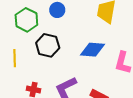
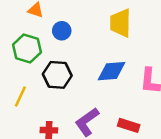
yellow line: (15, 58) -> (20, 96), turned 36

